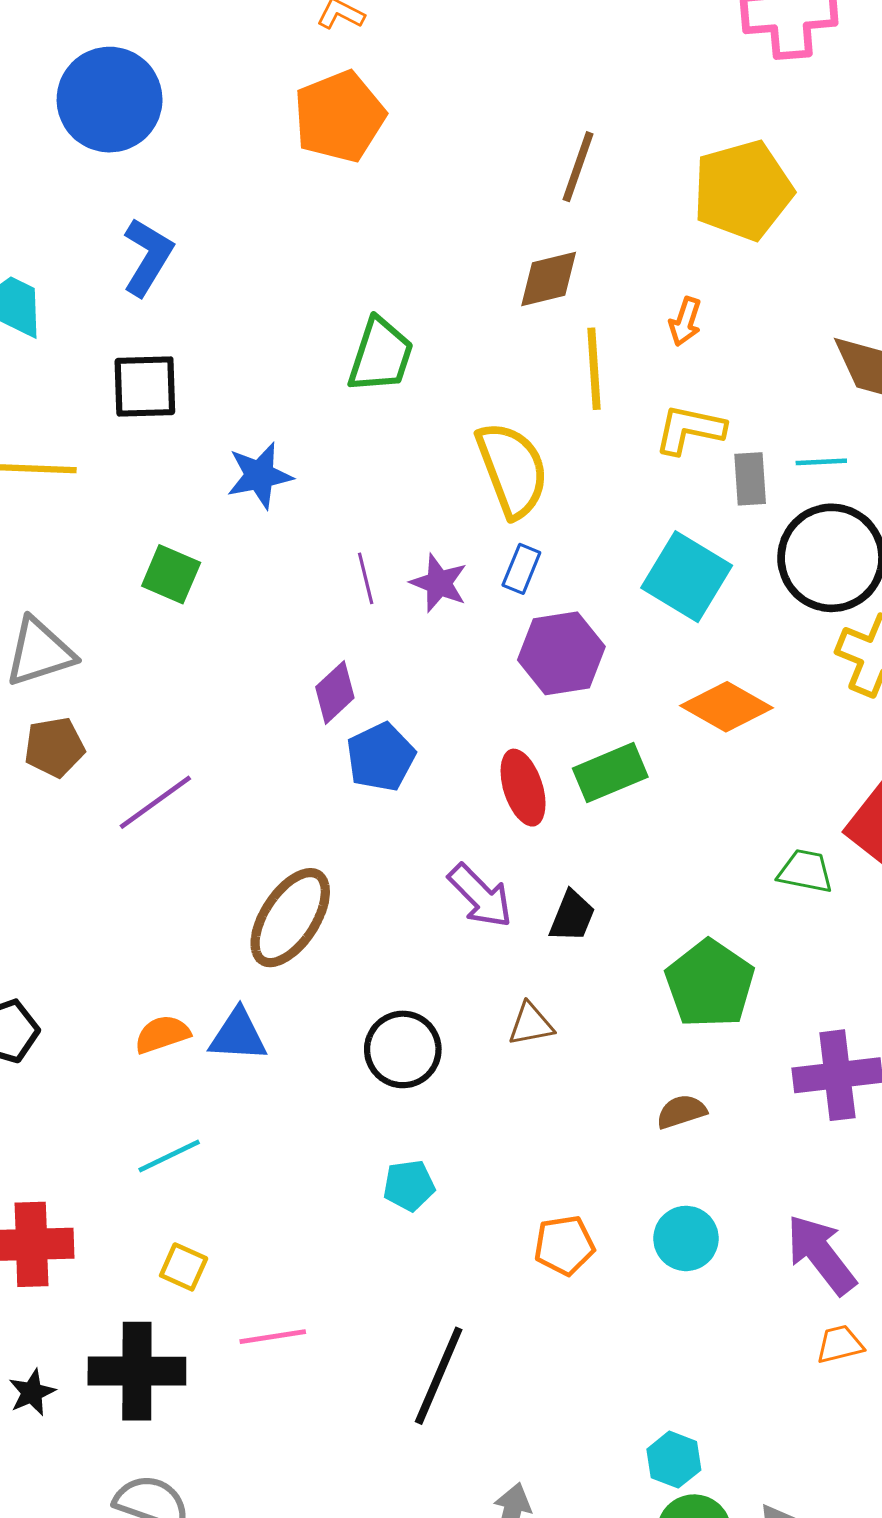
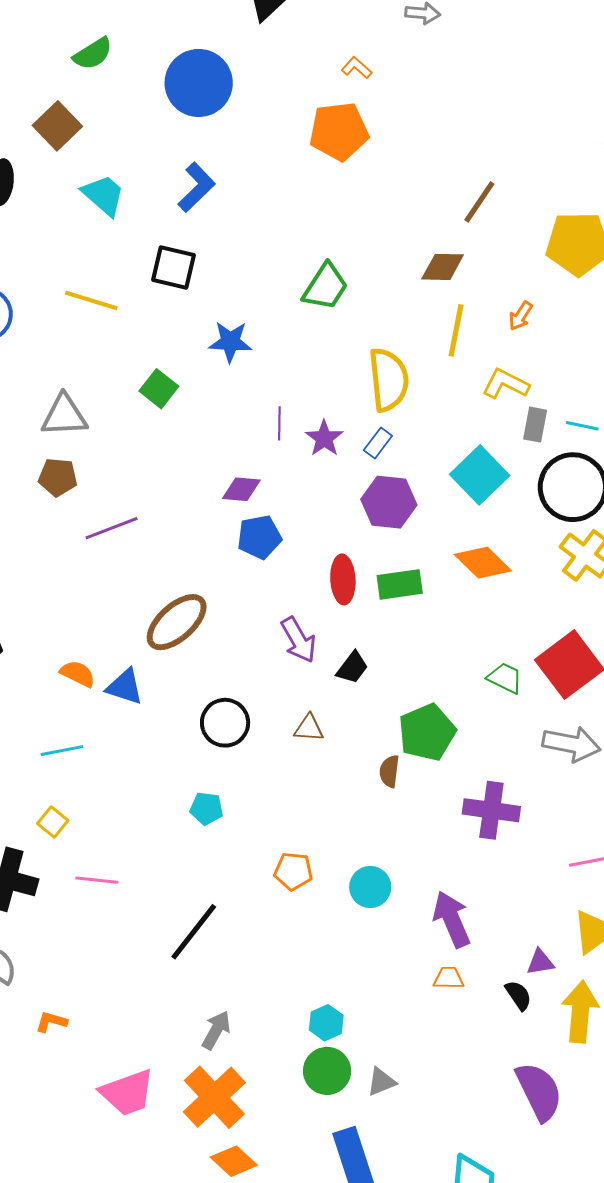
purple diamond: (335, 692) -> (241, 489), turned 33
orange semicircle: (162, 1034) -> (78, 674), turned 30
brown semicircle: (681, 1112) -> (389, 771), moved, turned -80

